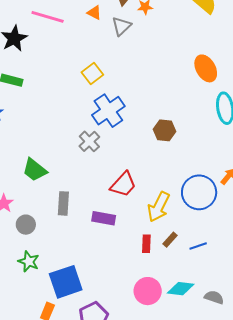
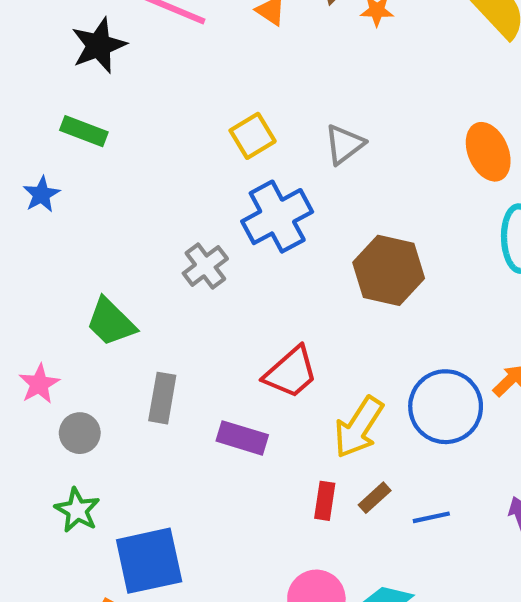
gray triangle: (121, 26) -> (344, 144), moved
brown hexagon: (165, 130) -> (389, 270), size x1.5
gray cross: (89, 141) -> (205, 266), moved

